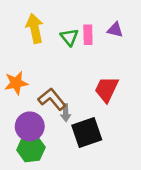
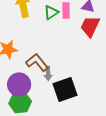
green triangle: (69, 37) -> (51, 12), turned 35
red trapezoid: (107, 89) -> (90, 26), moved

